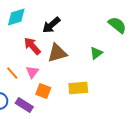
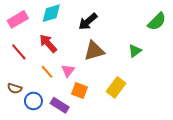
green semicircle: (117, 25) -> (157, 22), turned 96
red arrow: (32, 46) -> (48, 43), moved
yellow rectangle: (78, 88) -> (116, 87), turned -48

